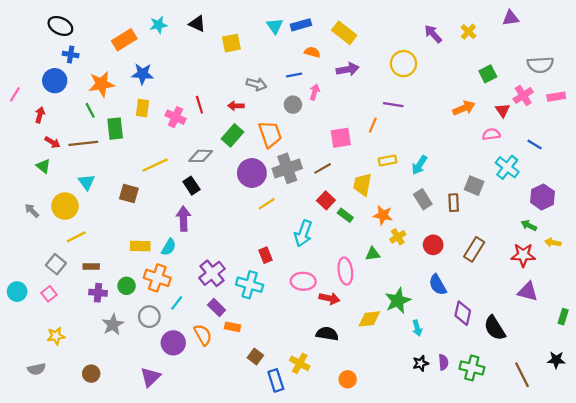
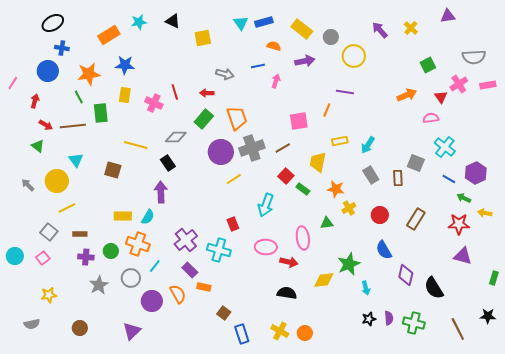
black ellipse: (60, 26) -> (53, 23), turned -55
gray circle: (293, 105) -> (331, 37), moved
blue line: (535, 145) -> (449, 179), moved
yellow line: (155, 165) -> (136, 145), turned 40
yellow cross: (300, 363) -> (280, 331), moved

